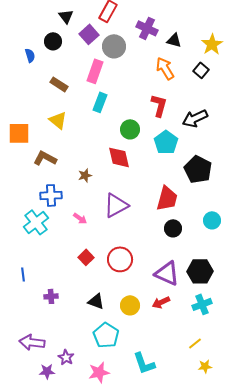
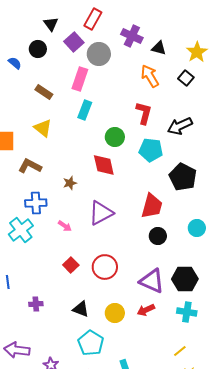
blue semicircle: (30, 55) -> (15, 63), turned -32
cyan pentagon: (166, 142) -> (151, 150), turned -30
cyan cross: (202, 304) -> (187, 312), turned 30

